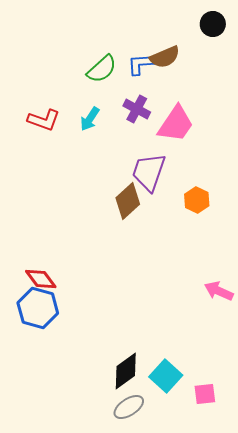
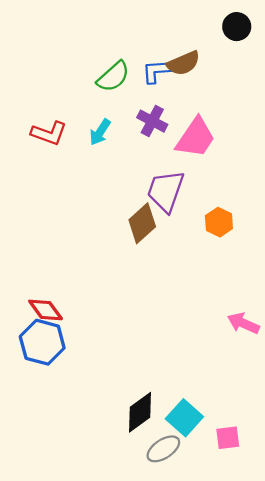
gray ellipse: (129, 407) -> (163, 449), moved

